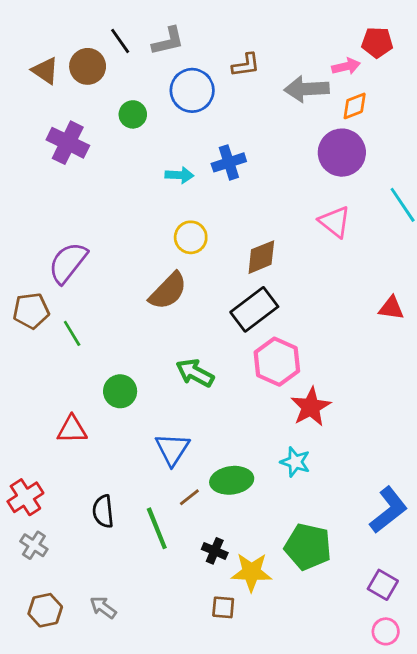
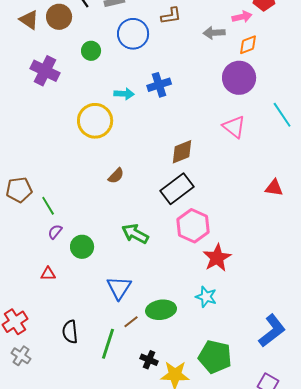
gray arrow: (307, 89) -> (214, 33), size x0.7
yellow circle: (191, 237) -> (95, 121), moved, size x1.5
purple semicircle: (68, 263) -> (55, 232), moved, size x0.5
brown semicircle: (168, 291) -> (116, 176), size x0.6
red triangle: (72, 429) -> (48, 274), size x0.7
green line: (157, 528) -> (108, 344), turned 40

